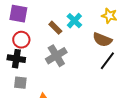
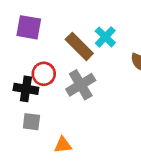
brown rectangle: (55, 28) -> (79, 46), size x1.5
red circle: (21, 40) -> (44, 74), moved

